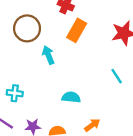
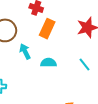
cyan semicircle: (71, 97) -> (49, 63), moved

